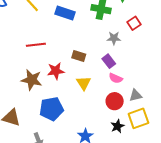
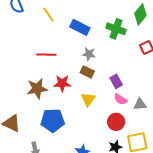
gray star: (114, 38) -> (89, 54), moved
brown star: (32, 80) -> (37, 89), turned -30
gray triangle: (136, 95) -> (140, 104), moved

